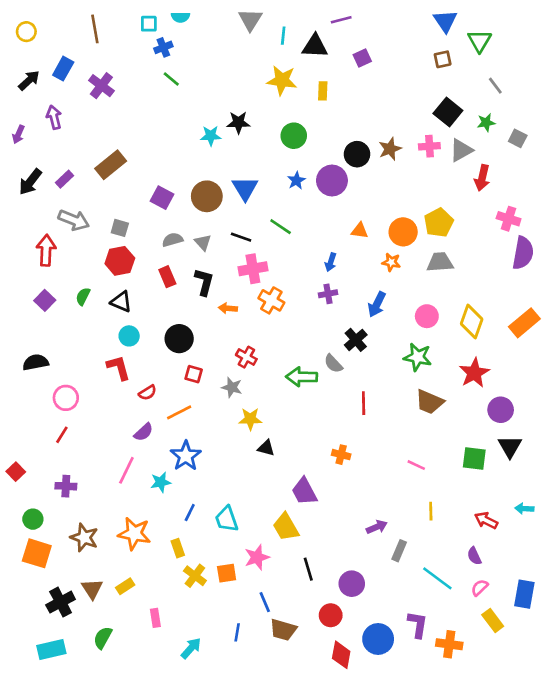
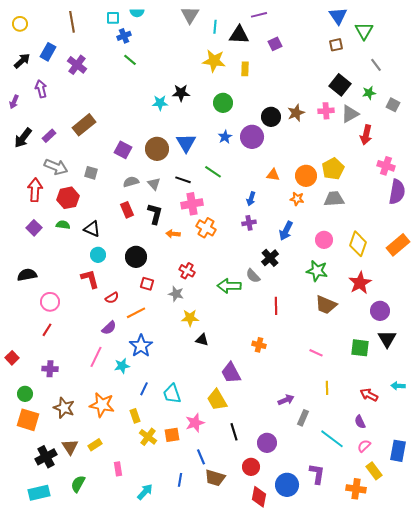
red hexagon: (120, 261) -> (68, 198), moved
green semicircle: (83, 296) -> (63, 225), turned 72
orange cross: (449, 644) -> (356, 489), moved

